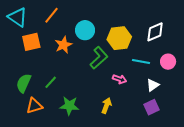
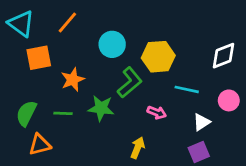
white diamond: (155, 32) -> (223, 56), moved
orange star: (63, 45) -> (73, 80), moved
pink circle: (168, 62) -> (229, 100), moved
green line: (51, 82) -> (63, 113), turned 48
green star: (69, 106) -> (101, 108), moved

